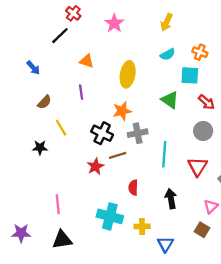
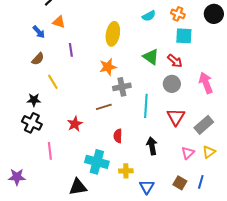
orange triangle: (87, 61) -> (59, 22), moved
blue arrow: (33, 68) -> (39, 32), moved
cyan square: (190, 75) -> (184, 36), moved
red arrow: (206, 102) -> (175, 61), moved
gray circle: (203, 131) -> (172, 84), moved
black cross: (102, 133) -> (32, 123), moved
red star: (95, 166) -> (75, 124), moved
brown square: (202, 230) -> (180, 183), moved
black triangle: (62, 240) -> (78, 187), moved

